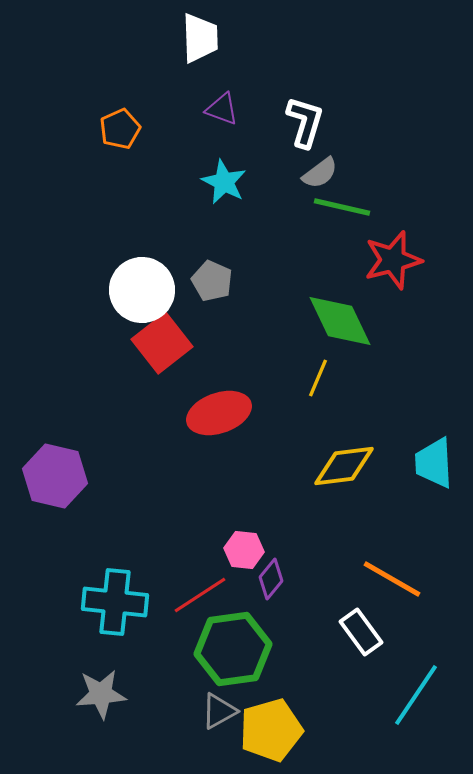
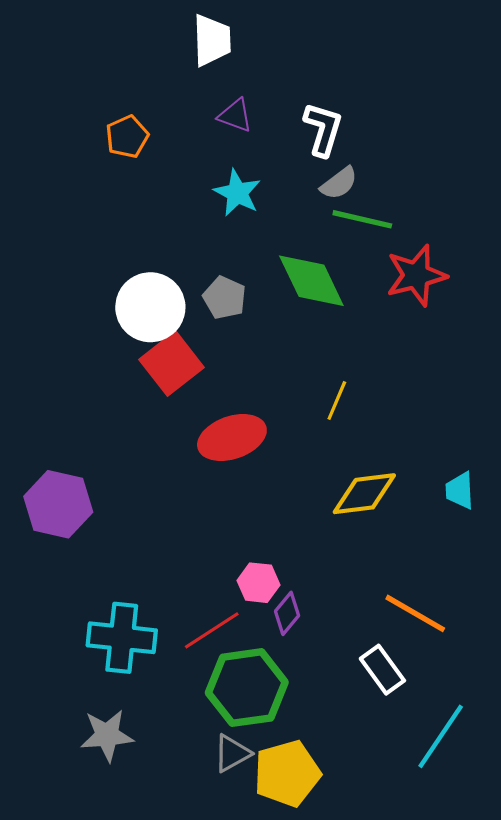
green diamond: (340, 321) -> (311, 281), moved
cyan trapezoid: (434, 463) -> (460, 491), size x0.7

